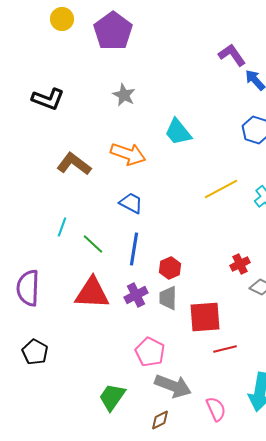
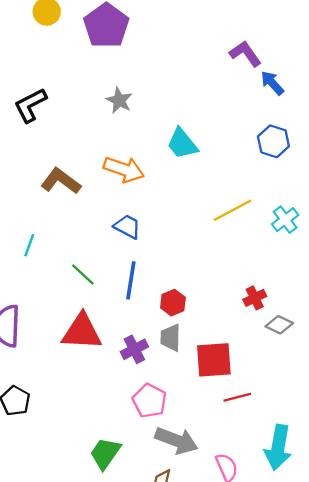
black L-shape: (48, 99) -> (30, 105), turned 132
cyan line: (62, 227) -> (29, 245), moved
purple cross: (136, 295) -> (134, 349), moved

